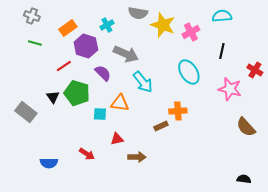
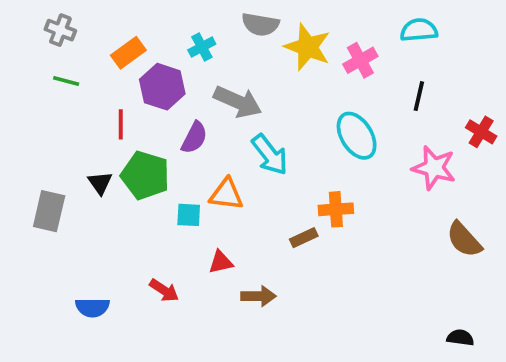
red line: (64, 66) -> (121, 124), turned -56
purple semicircle: (103, 73) -> (194, 138), turned 72
gray rectangle: (26, 112) -> (49, 211), turned 65

